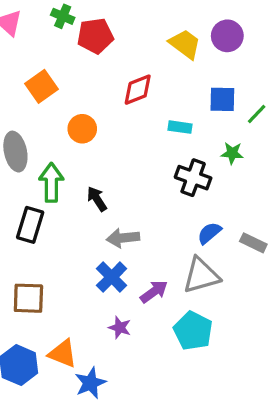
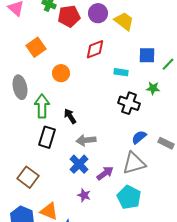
purple circle: (227, 36) -> (98, 13), moved
black rectangle: (30, 225) -> (47, 137), moved
brown square: (28, 298) -> (28, 177), turned 35

